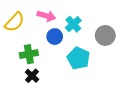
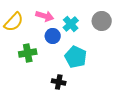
gray circle: (105, 35) -> (102, 21), moved
black cross: (32, 76) -> (59, 82), moved, turned -32

